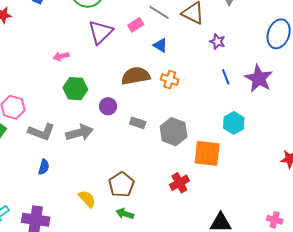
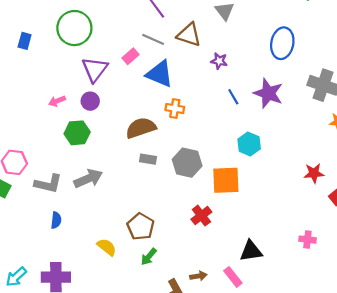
blue triangle: (160, 45) -> (160, 74), size x1.8
brown semicircle: (136, 76) -> (141, 128), moved
purple circle: (108, 106) -> (90, 101), moved
green arrow: (125, 214) -> (149, 257), turned -60

